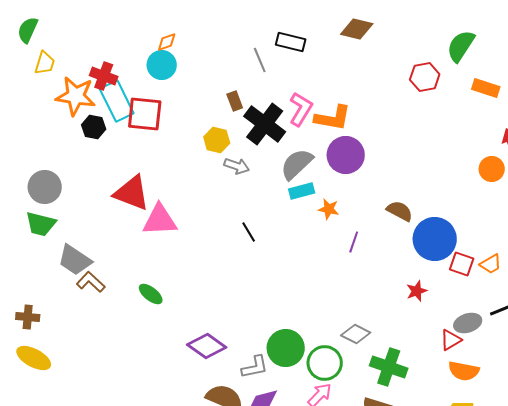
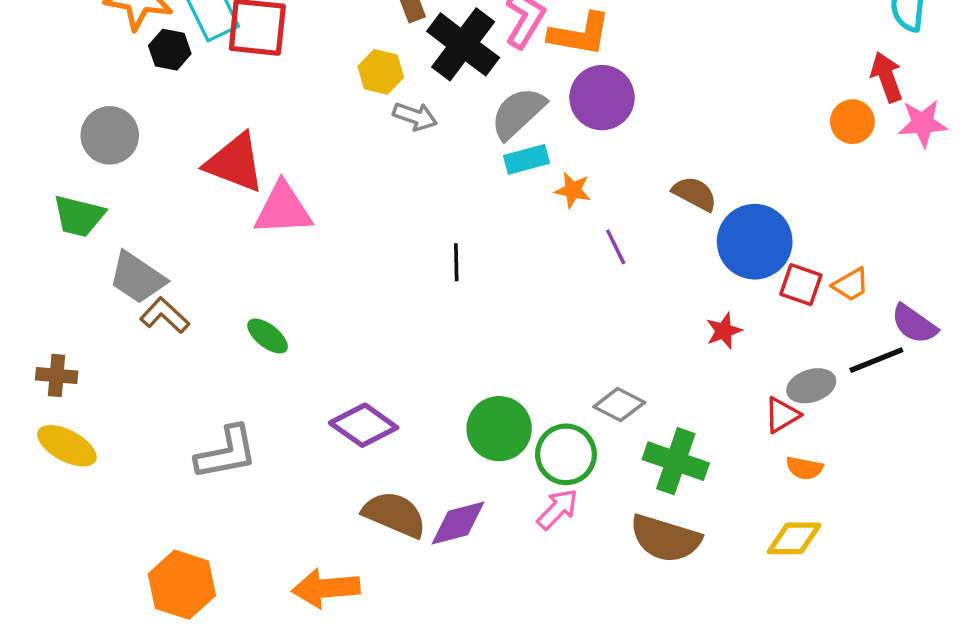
gray circle: (45, 187) -> (110, 135), moved
black line: (249, 232) -> (456, 262), moved, turned 30
purple line: (354, 242) -> (616, 247), turned -45
gray L-shape: (255, 367) -> (226, 453), moved, size x1.4
orange semicircle: (464, 371) -> (804, 468), size x0.7

